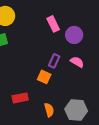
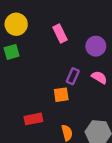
pink rectangle: (53, 24) -> (60, 33), moved
orange square: (44, 77) -> (61, 95), turned -32

